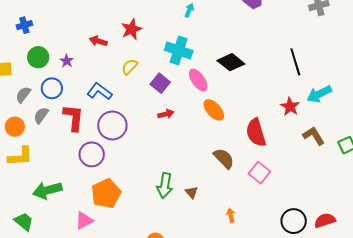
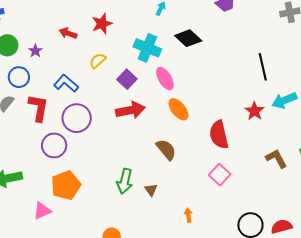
black diamond: (231, 62) -> (188, 38), moved
red arrow: (166, 114) -> (130, 110), size x1.8
brown L-shape: (314, 136) -> (276, 159), moved
brown semicircle: (224, 158) -> (166, 150), moved

